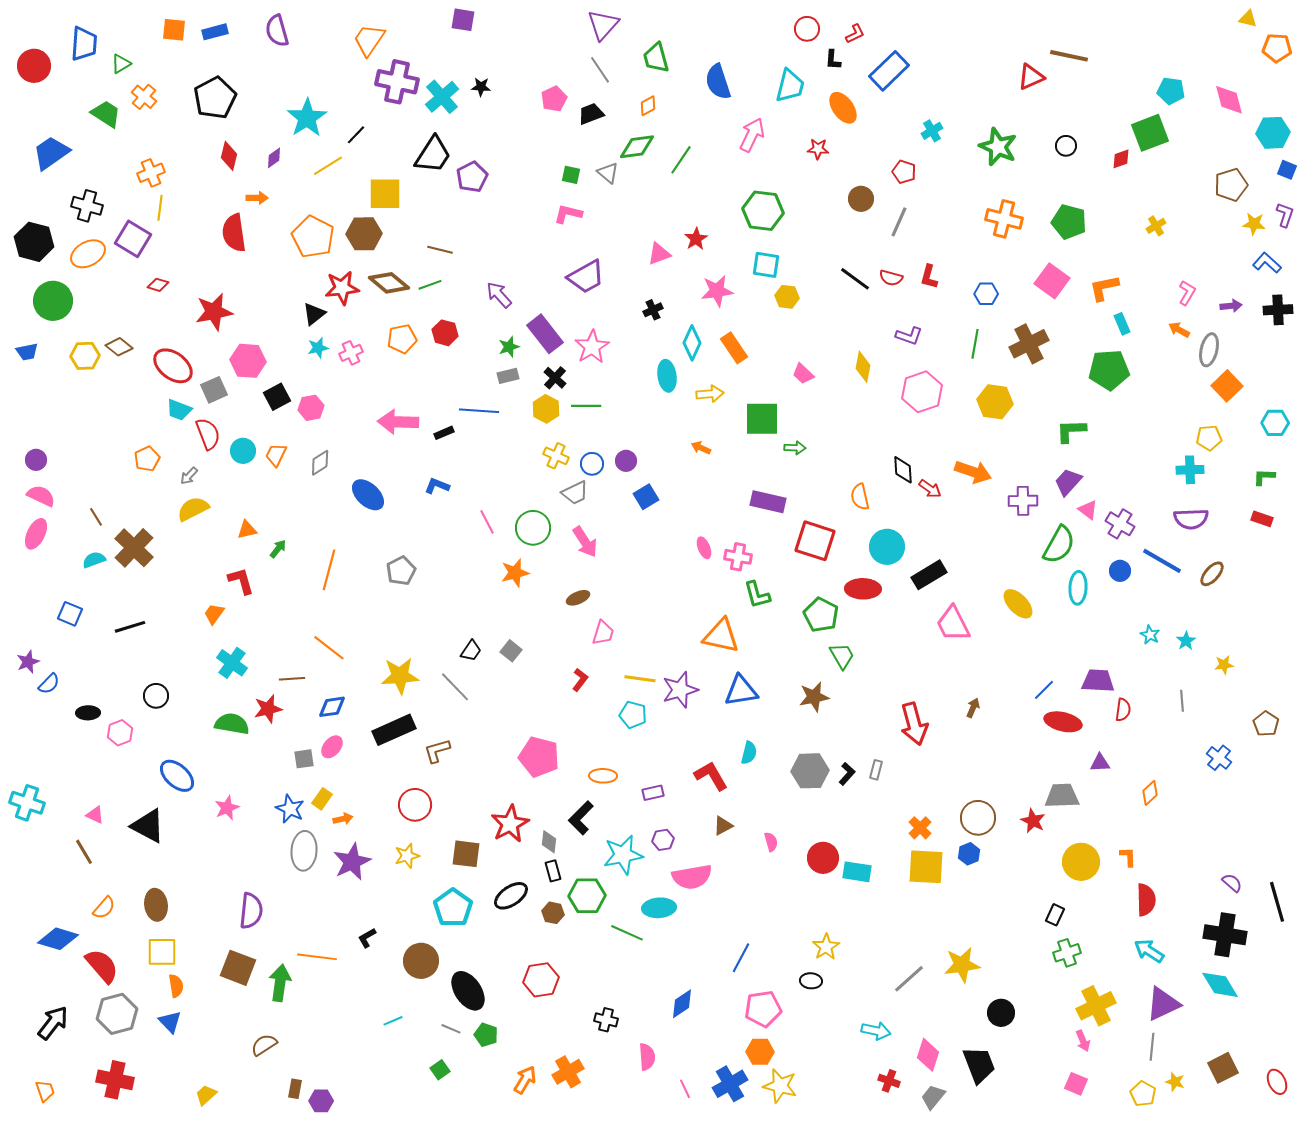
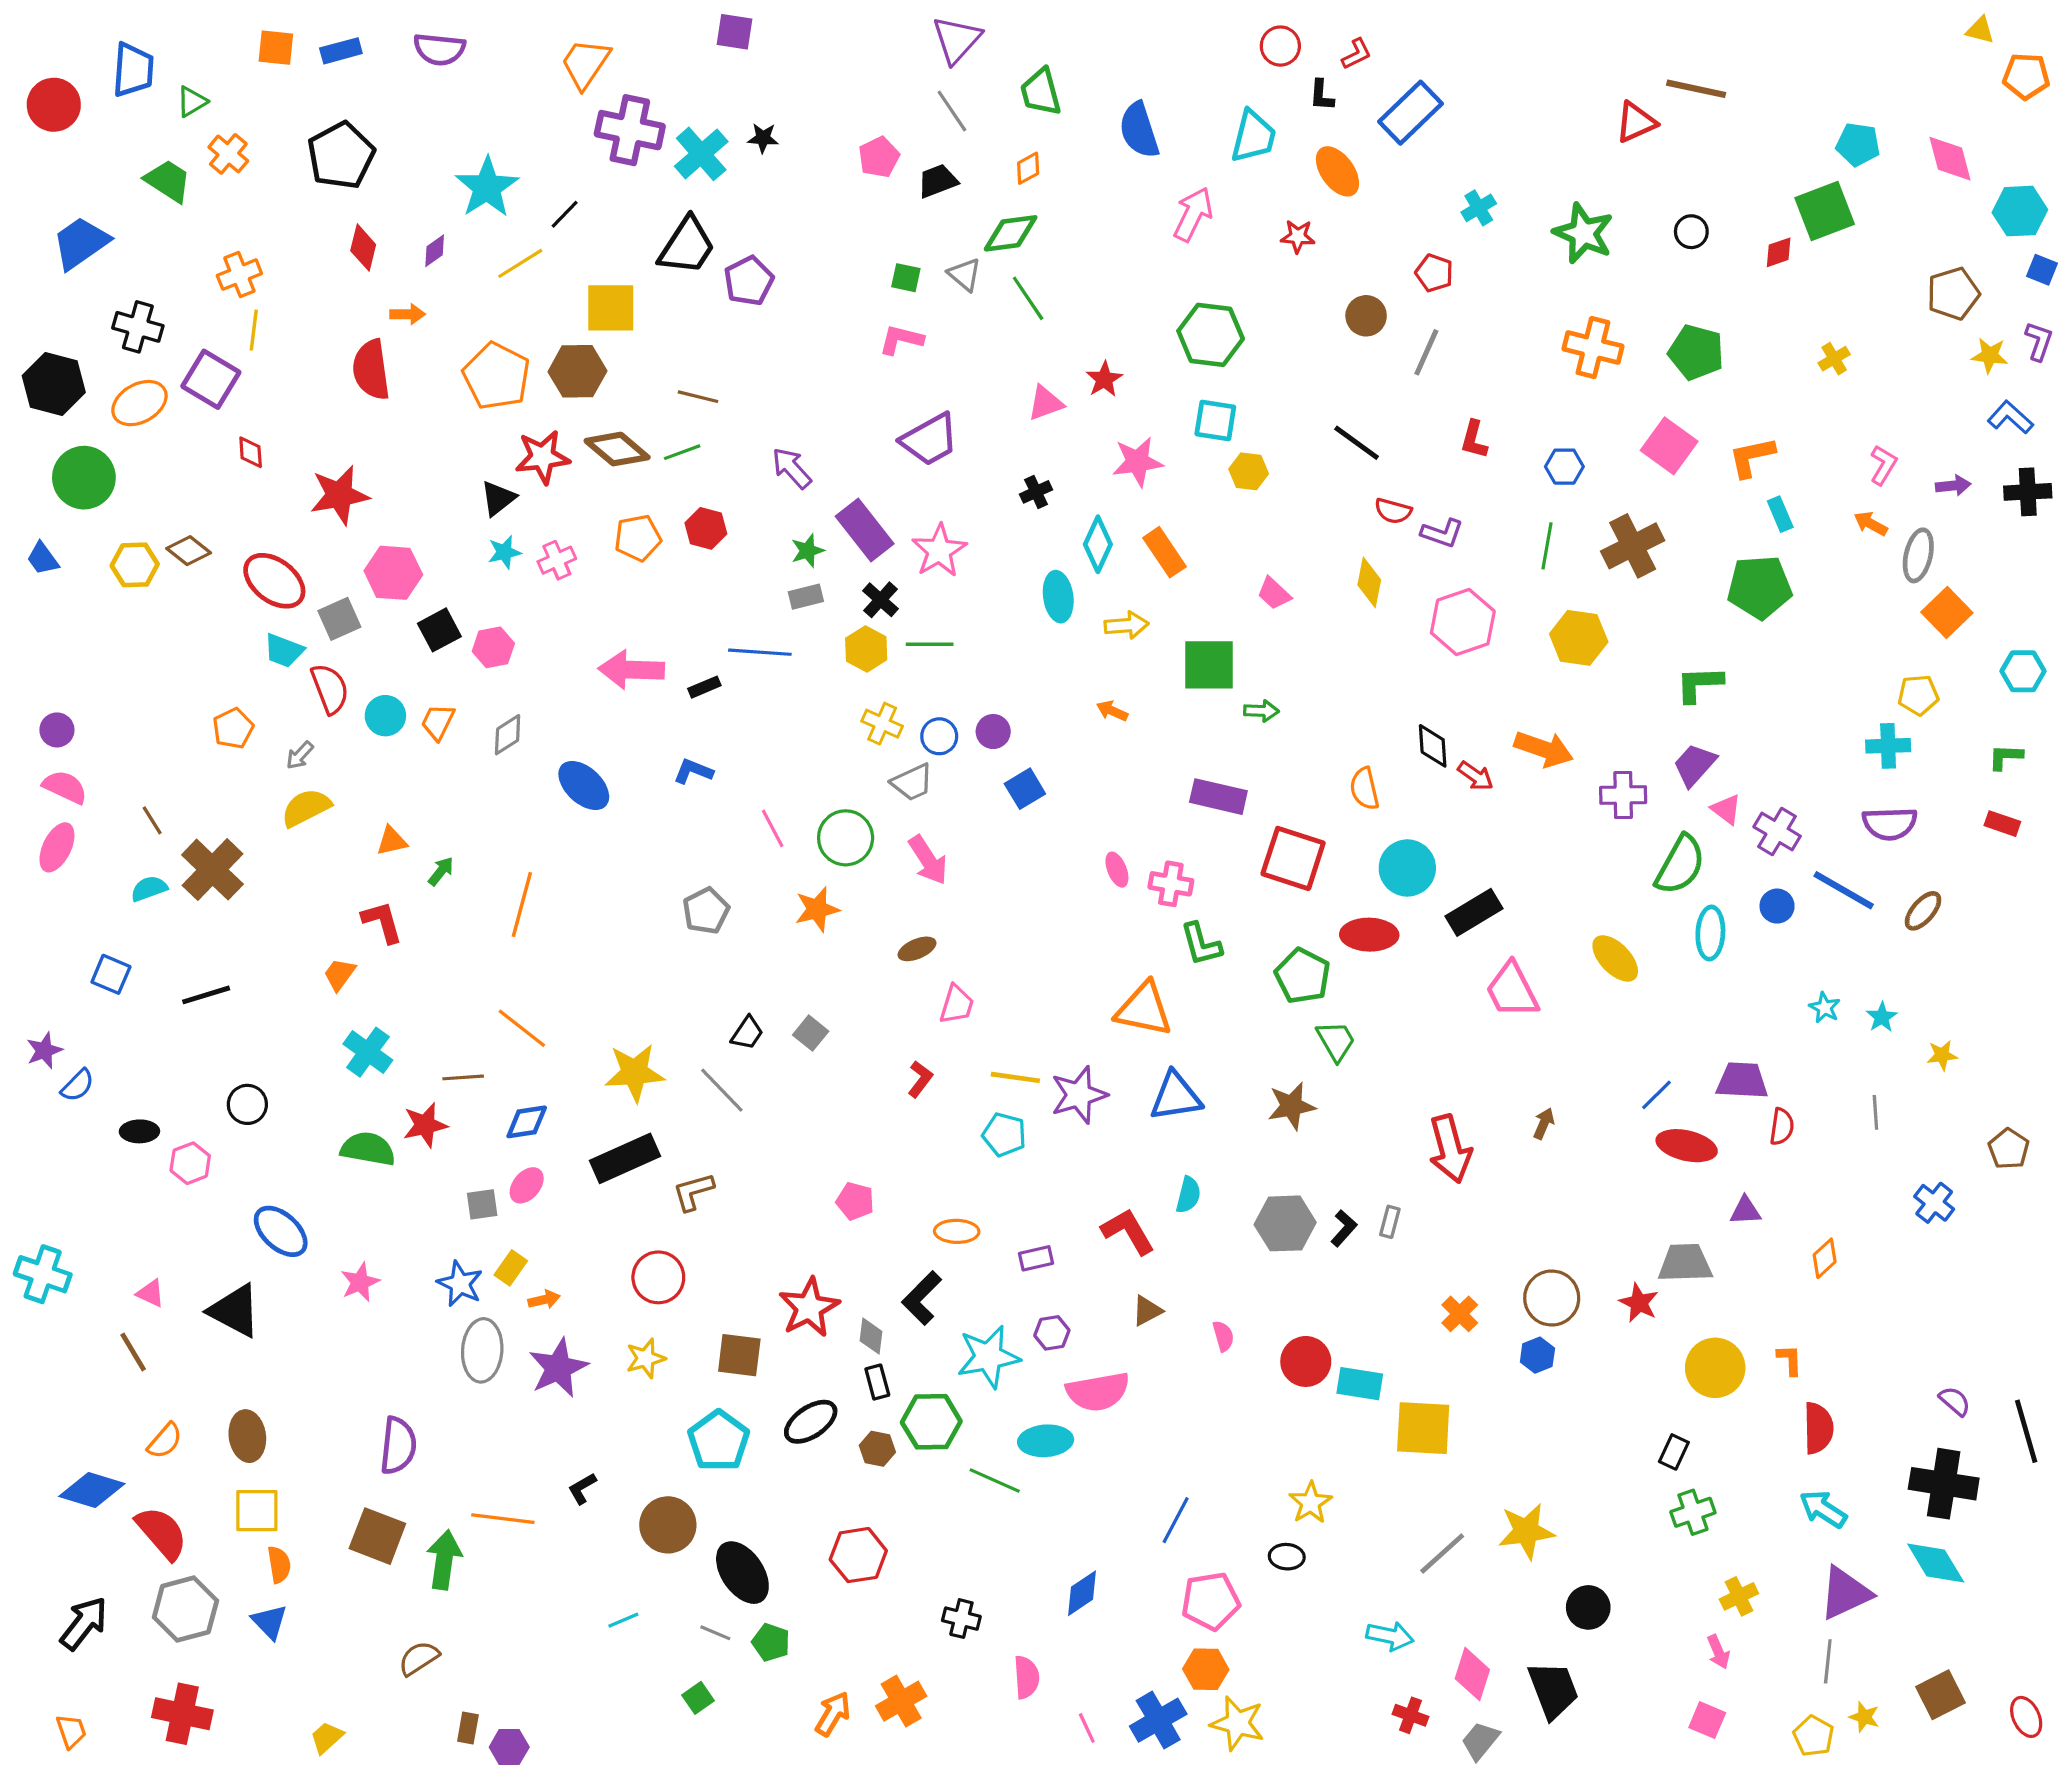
purple semicircle: (277, 31) -> (439, 49), turned -68
green line: (681, 160) -> (1028, 298), moved, turned -68
red semicircle: (891, 278) -> (1393, 511), moved
red diamond: (158, 285) -> (251, 452), turned 70
blue trapezoid: (27, 352) -> (43, 559), turned 65
gray pentagon: (401, 571) -> (706, 911), moved
pink pentagon: (539, 757) -> (855, 1201), size x0.6
yellow square: (926, 867) -> (1423, 1428), moved
yellow cross: (1096, 1006) -> (1739, 1596), size x0.6

